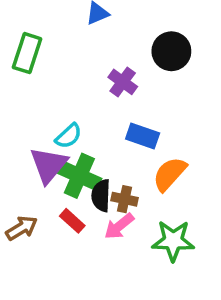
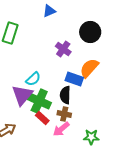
orange semicircle: (170, 174) -> (89, 68), moved
black semicircle: (101, 196) -> (65, 95), moved
red rectangle: (72, 221) -> (42, 118), moved
green star: (173, 241) -> (91, 137), size x0.7

